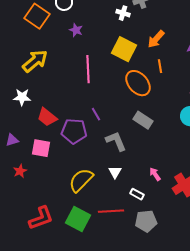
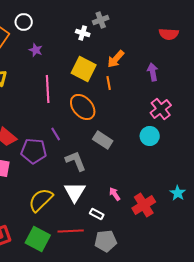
orange line: (160, 66) -> (109, 83), moved
orange ellipse: (138, 83) -> (83, 107), moved
white triangle: (115, 172) -> (75, 192), size x1.6

